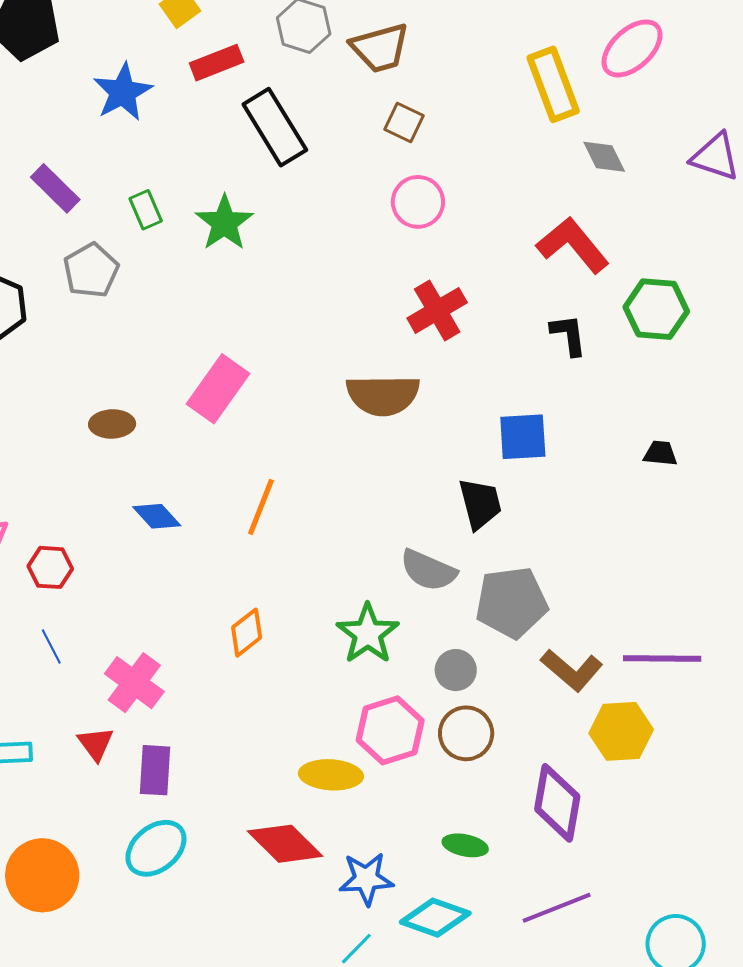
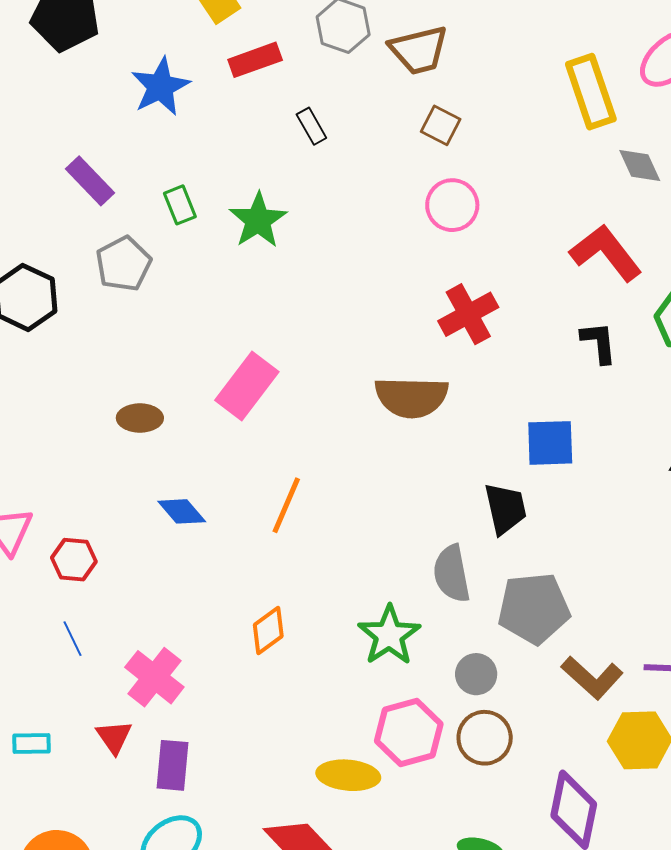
black rectangle: (275, 127) -> (311, 126), size x0.5
gray semicircle: (428, 570) -> (452, 574), turned 54

